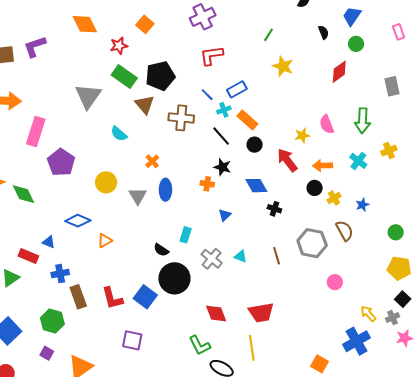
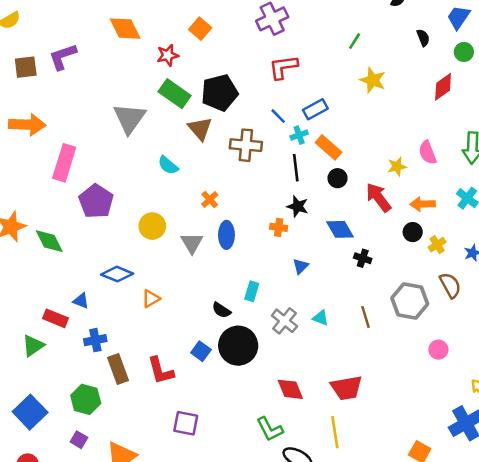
black line: (221, 136) -> (296, 168), turned 35
blue square: (145, 297) -> (201, 351), moved, size x0.7

